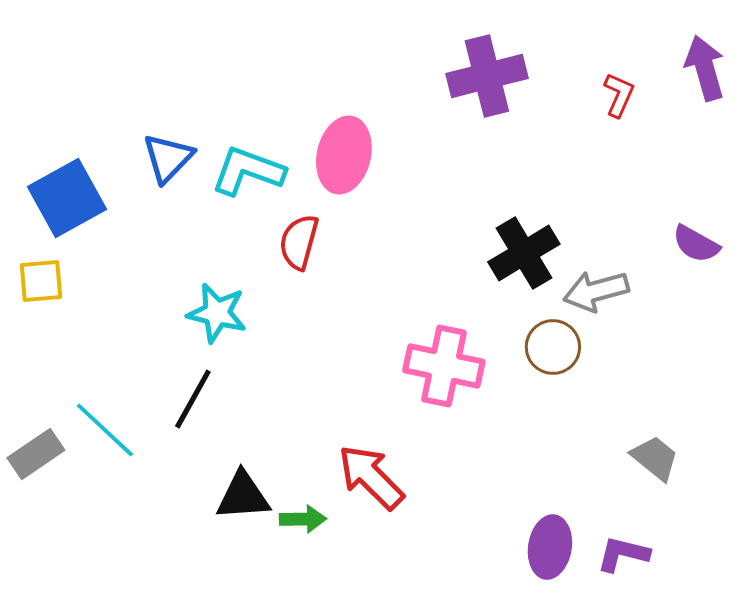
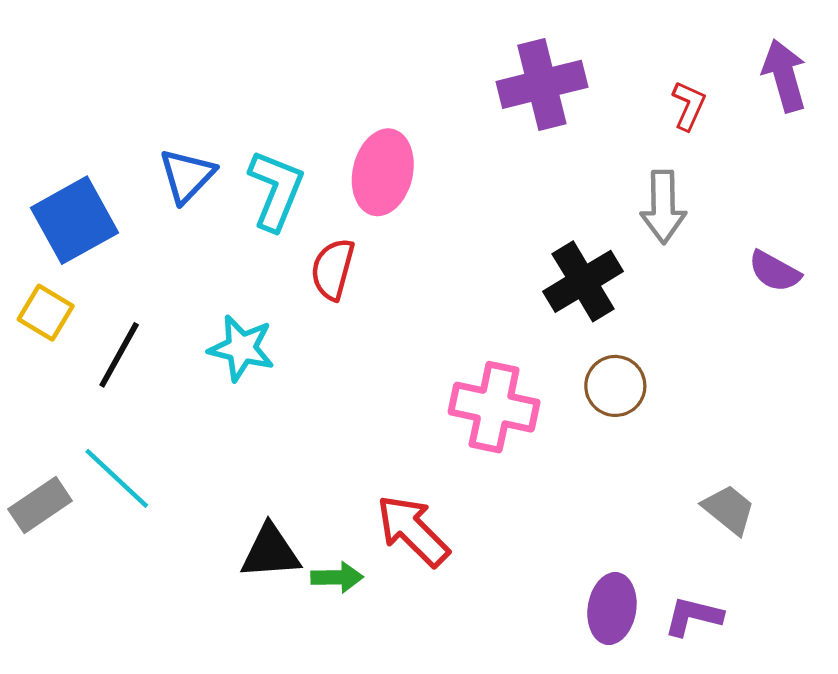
cyan L-shape: (248, 171) -> (276, 190), turned 92
yellow square: (41, 281) -> (46, 313), turned 36
gray arrow: (596, 291) -> (663, 207), moved, turned -76
black line: (193, 399) -> (119, 355), moved

